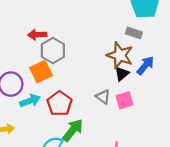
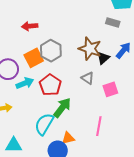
gray hexagon: (53, 51) -> (51, 51), moved
brown star: (120, 55) -> (90, 49), moved
pink square: (124, 100) -> (110, 89), moved

